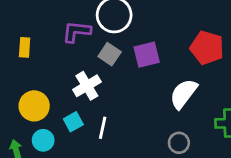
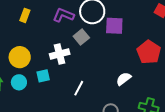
purple square: (147, 55) -> (114, 26), moved
white semicircle: (183, 94) -> (124, 79), size x0.7
white line: (103, 128) -> (79, 88), moved

